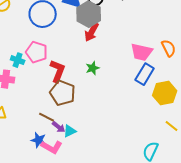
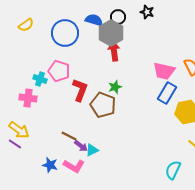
red arrow: (92, 32) -> (114, 51), turned 144
brown pentagon: (63, 93) -> (103, 105), moved
blue star: (39, 140) -> (50, 165), moved

